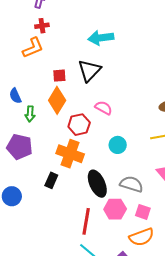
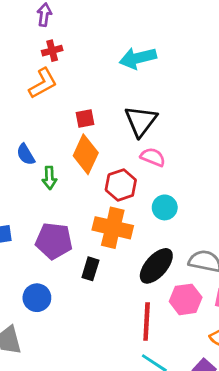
black triangle: (89, 71) -> (141, 121), moved
cyan circle: (118, 145) -> (165, 207), moved
purple pentagon: (19, 147) -> (54, 241), moved
black ellipse: (97, 184) -> (156, 266), turned 72

